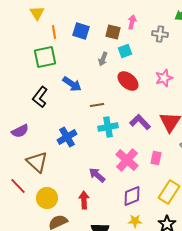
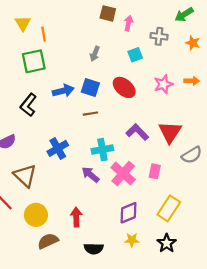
yellow triangle: (37, 13) -> (23, 23), moved
blue square: (81, 31) -> (90, 87), moved
brown square: (113, 32) -> (108, 13), moved
cyan square: (125, 51) -> (135, 55), moved
gray arrow: (103, 59) -> (95, 54), moved
blue arrow: (72, 84) -> (63, 91), turned -48
cyan cross: (108, 127) -> (102, 150), moved
purple arrow: (97, 175) -> (90, 175), moved

